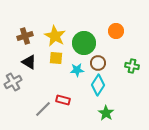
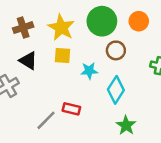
green circle: (84, 43) -> (102, 21), moved
brown circle: (98, 63) -> (116, 50), moved

